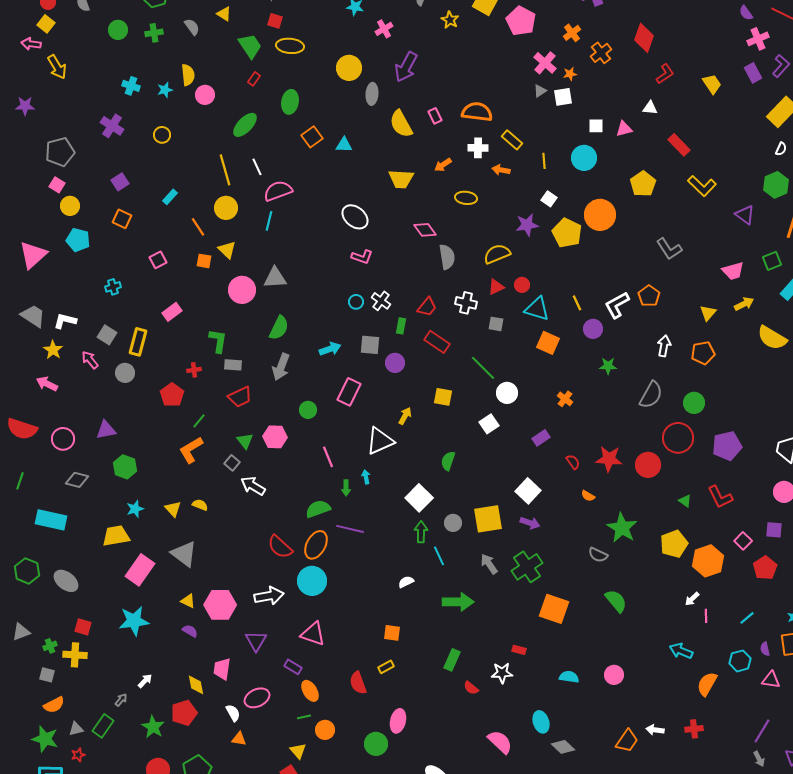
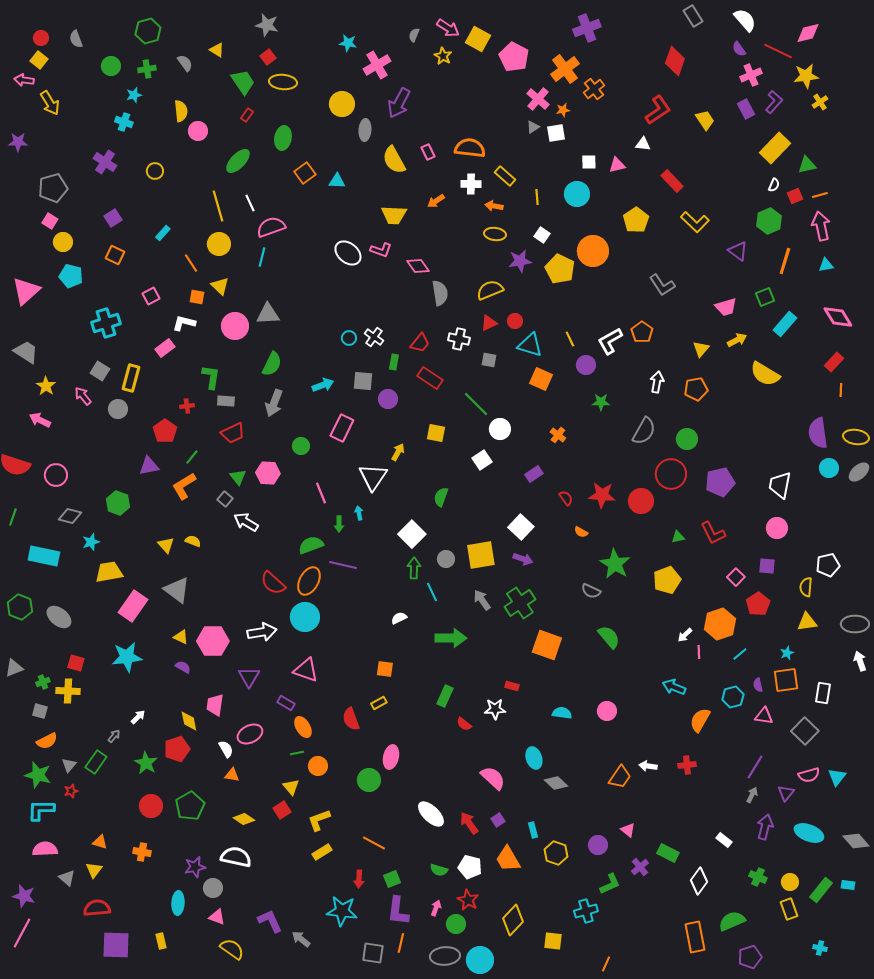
red square: (275, 21) -> (268, 57), turned 35
pink cross: (384, 29) -> (377, 65), size x1.5
orange cross: (572, 33) -> (565, 69), size x1.6
red diamond: (644, 38) -> (675, 61), moved
red L-shape: (665, 74) -> (658, 110), size x1.4
cyan star: (165, 90) -> (134, 95), moved
yellow ellipse: (466, 198) -> (495, 234), moved
pink L-shape: (362, 257) -> (381, 250), moved
cyan cross: (113, 287) -> (106, 323), size x1.8
white L-shape: (65, 321) -> (184, 323), moved
purple triangle: (106, 430) -> (149, 466), moved
white triangle: (380, 441) -> (373, 477), turned -32
green triangle: (685, 501) -> (678, 537), turned -48
cyan star: (135, 509) -> (91, 542), moved
orange hexagon: (708, 561) -> (720, 624), moved
gray triangle: (76, 729) -> (69, 765), turned -35
gray arrow: (759, 759) -> (752, 795), turned -126

